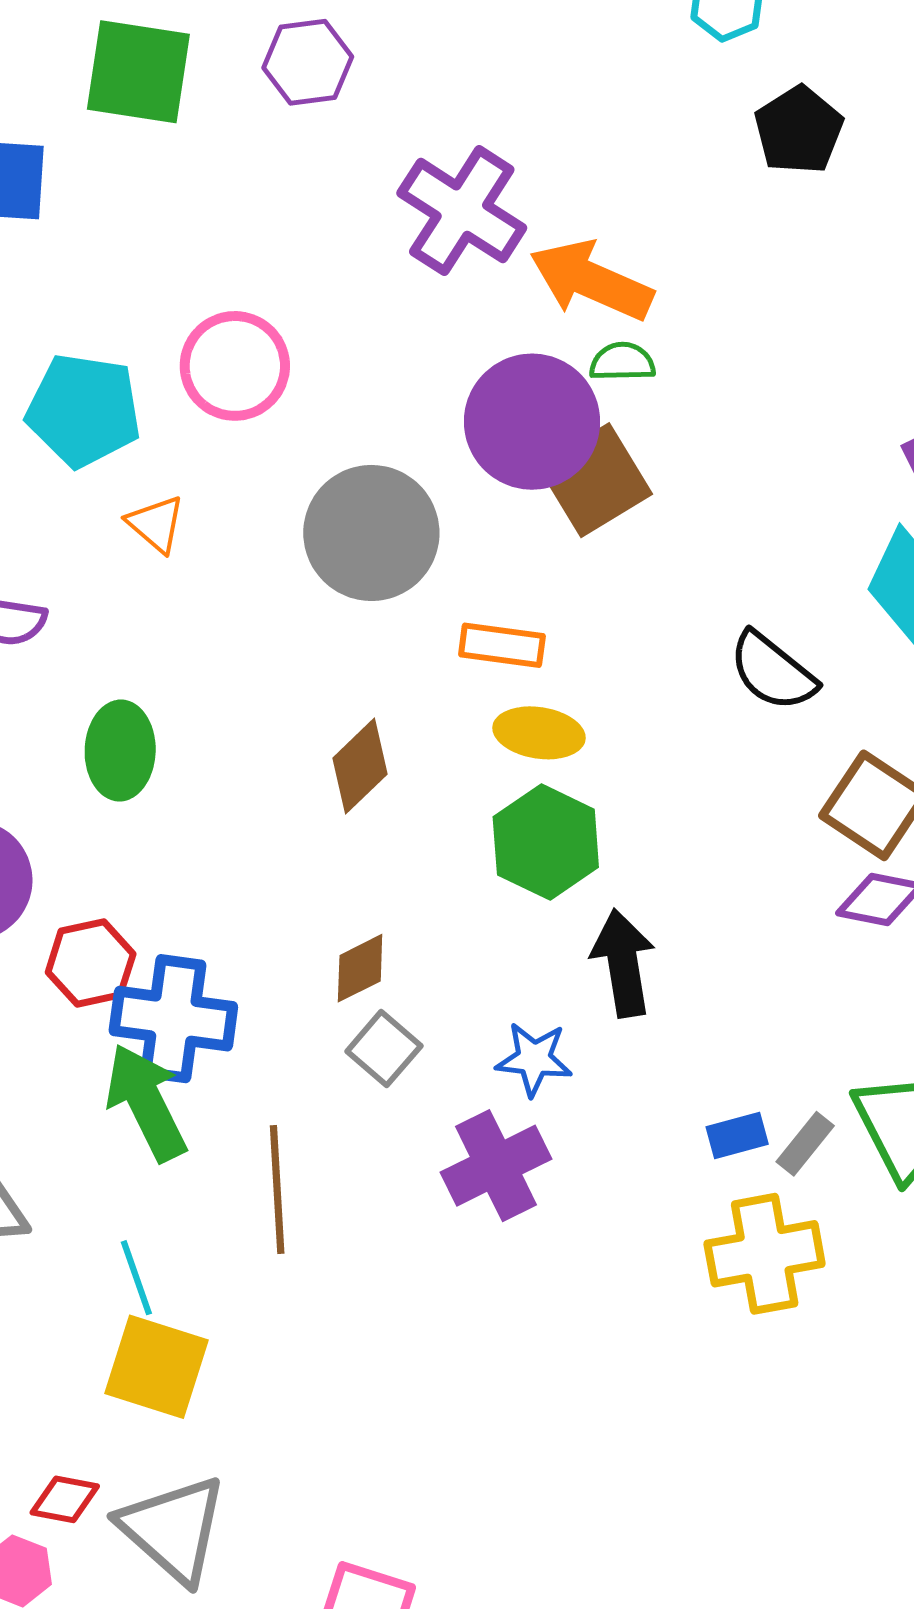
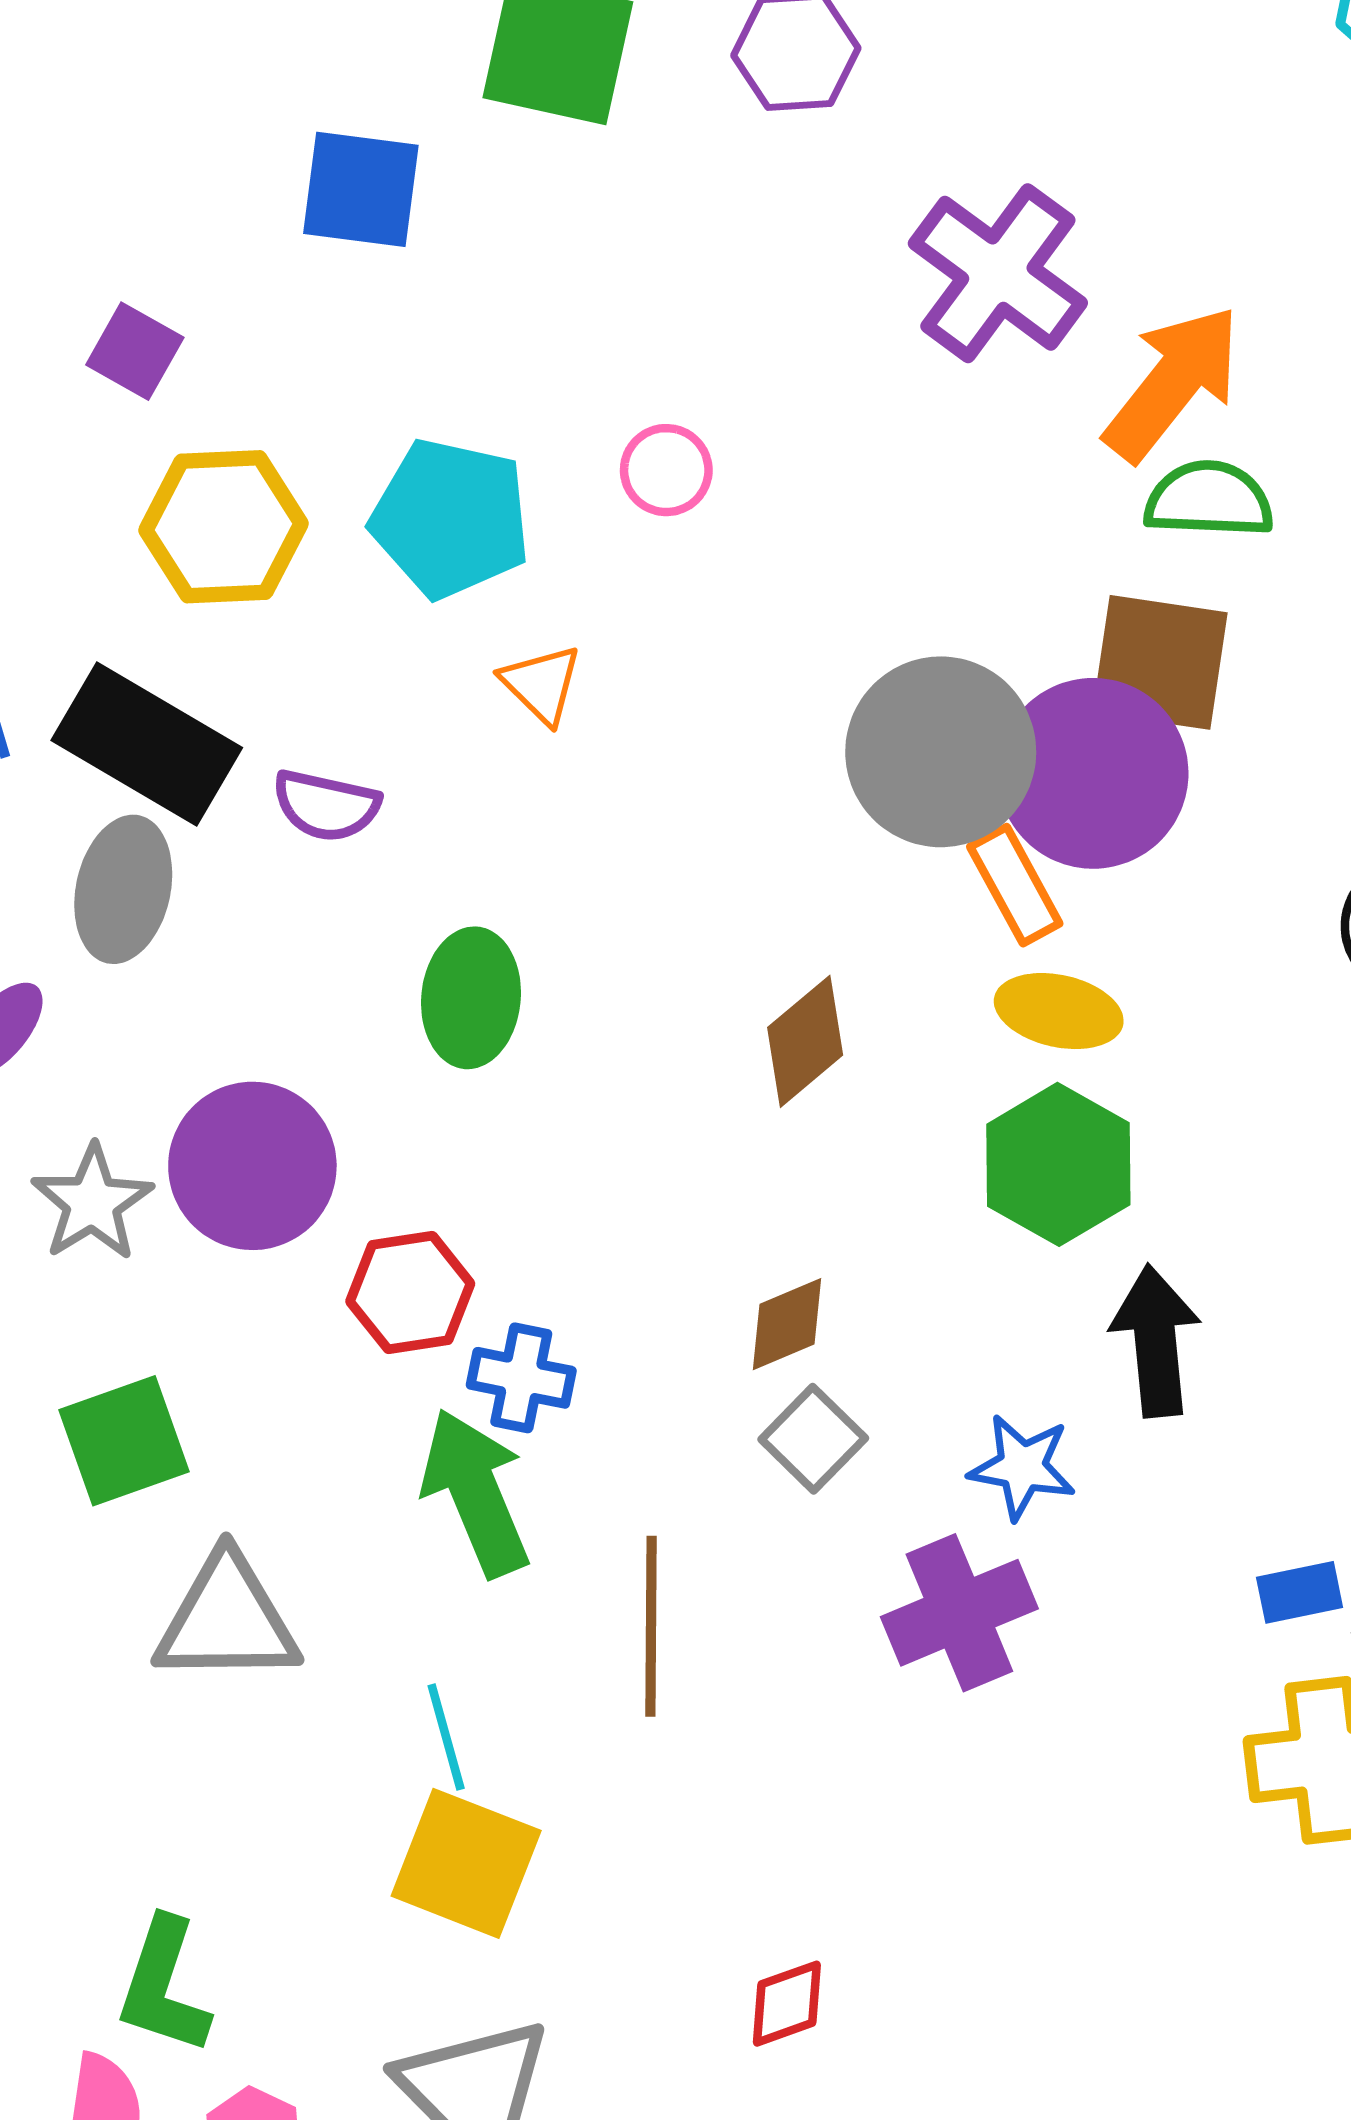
orange arrow: (591, 281) -> (1173, 383), turned 101
green semicircle: (622, 362) -> (1209, 500), size x1.4
pink circle: (235, 366) -> (666, 470), size x0.6
purple circle: (532, 422) -> (1093, 773), moved
brown square: (595, 480) -> (1160, 662), turned 36
gray circle: (371, 533) -> (941, 752), moved
orange rectangle: (502, 645) -> (1015, 885), turned 50
blue cross: (173, 1019) -> (521, 1378), size x0.6
red diamond: (65, 1499) -> (787, 2004), moved, turned -34

